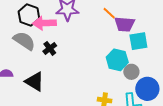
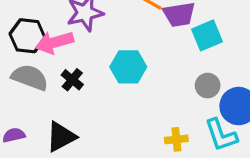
cyan hexagon: (117, 60) -> (128, 67), moved
black triangle: (35, 82) -> (61, 137), turned -45

